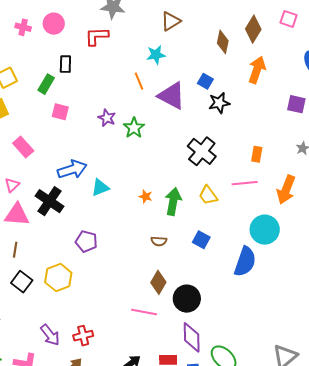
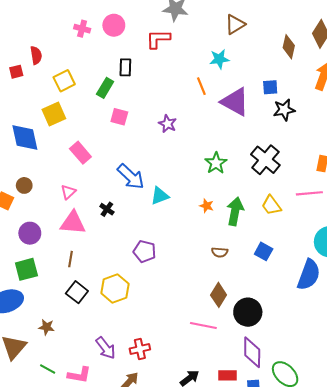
blue square: (205, 81) -> (270, 87), turned -35
green star: (134, 128) -> (216, 163), moved
blue arrow: (72, 169) -> (131, 177), turned 60
black cross: (50, 201) -> (107, 209), size x0.5

